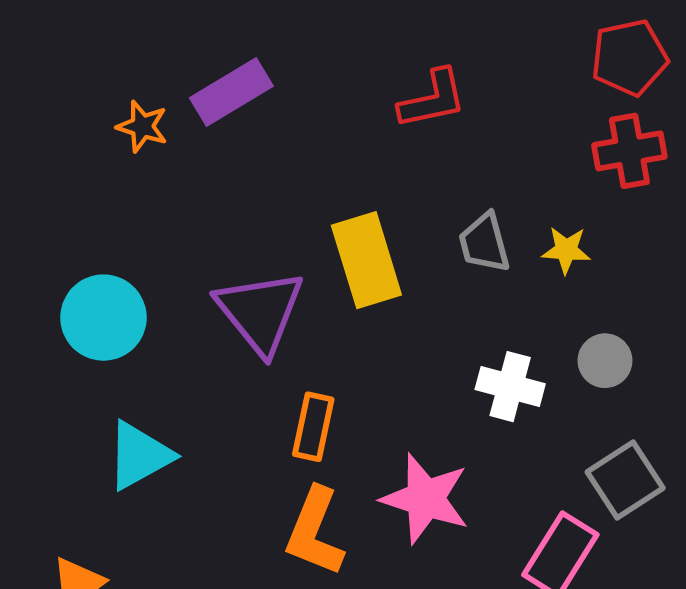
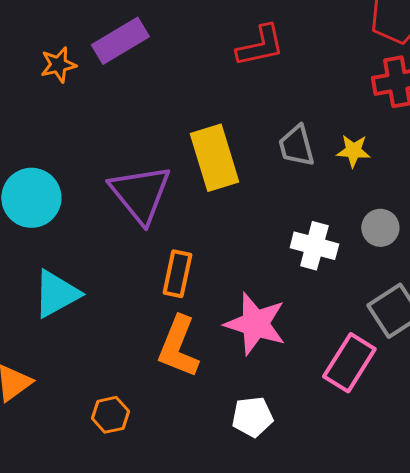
orange star: (142, 126) -> (58, 65), turned -30

